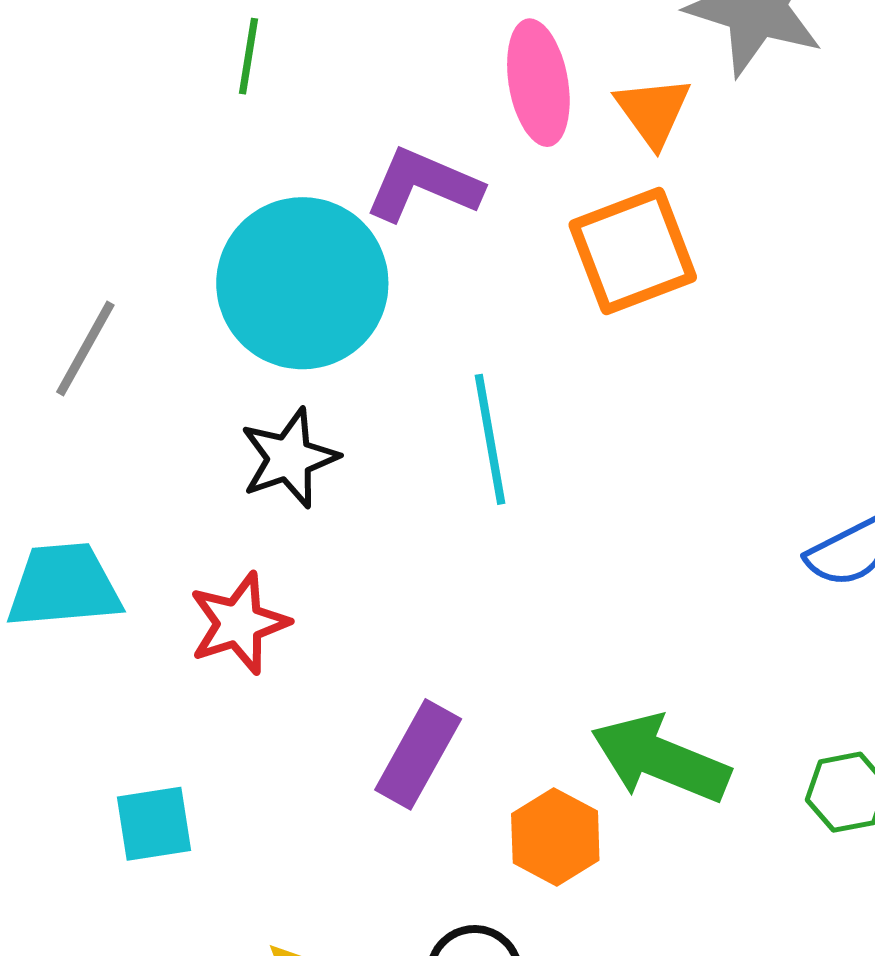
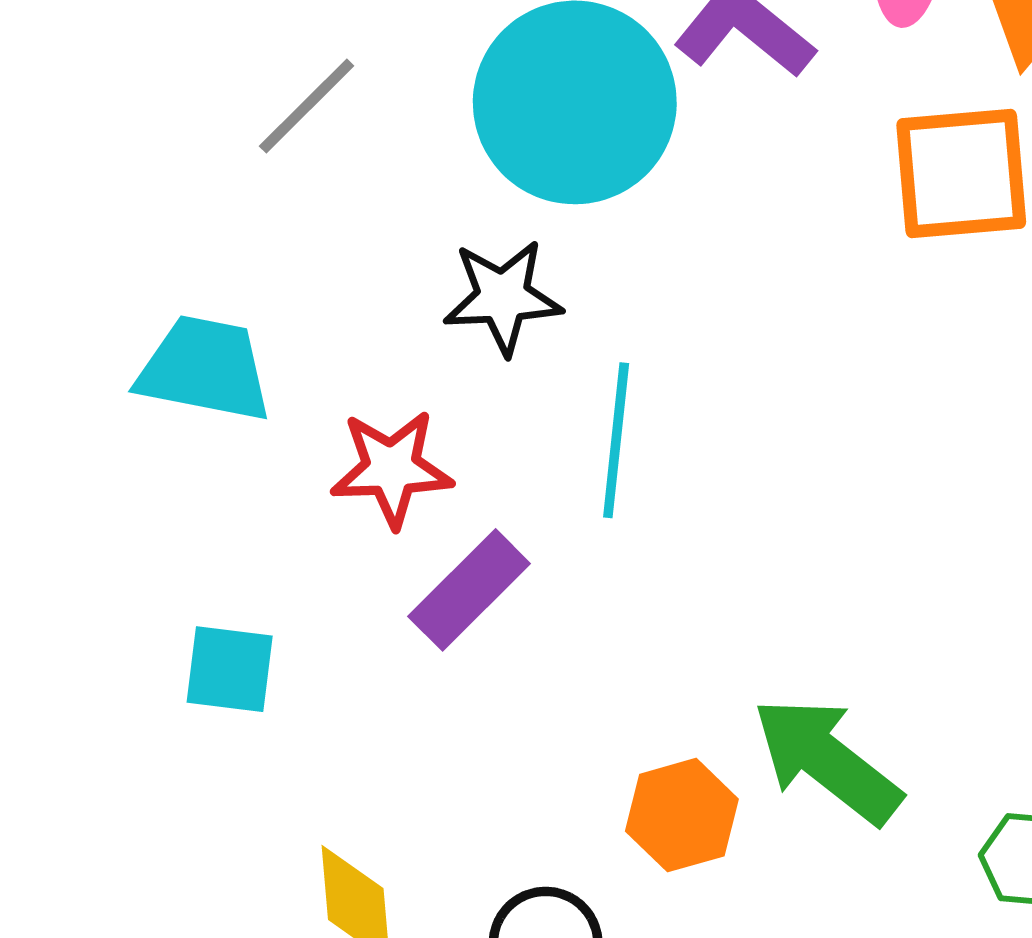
cyan line: (490, 439) -> (616, 440), moved
purple rectangle: (418, 754) -> (469, 590), moved

